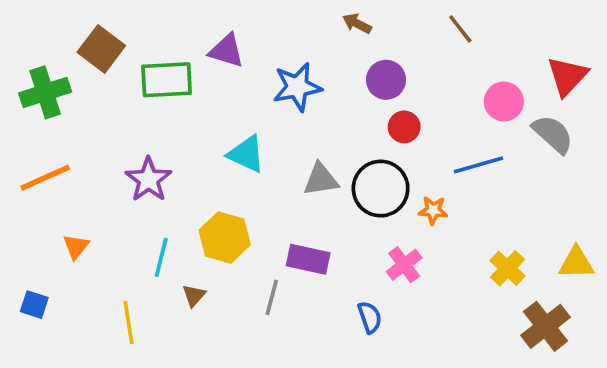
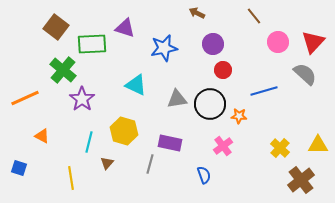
green cross: (45, 92) -> (63, 70), moved, turned -32
pink circle: (504, 102) -> (278, 42), moved
orange triangle: (76, 247) -> (42, 136), turned -42

